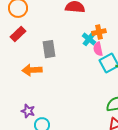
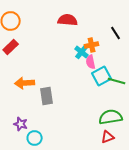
gray rectangle: (49, 49) -> (47, 96), moved

